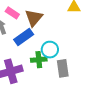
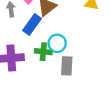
blue rectangle: (24, 37) -> (32, 24), turned -30

